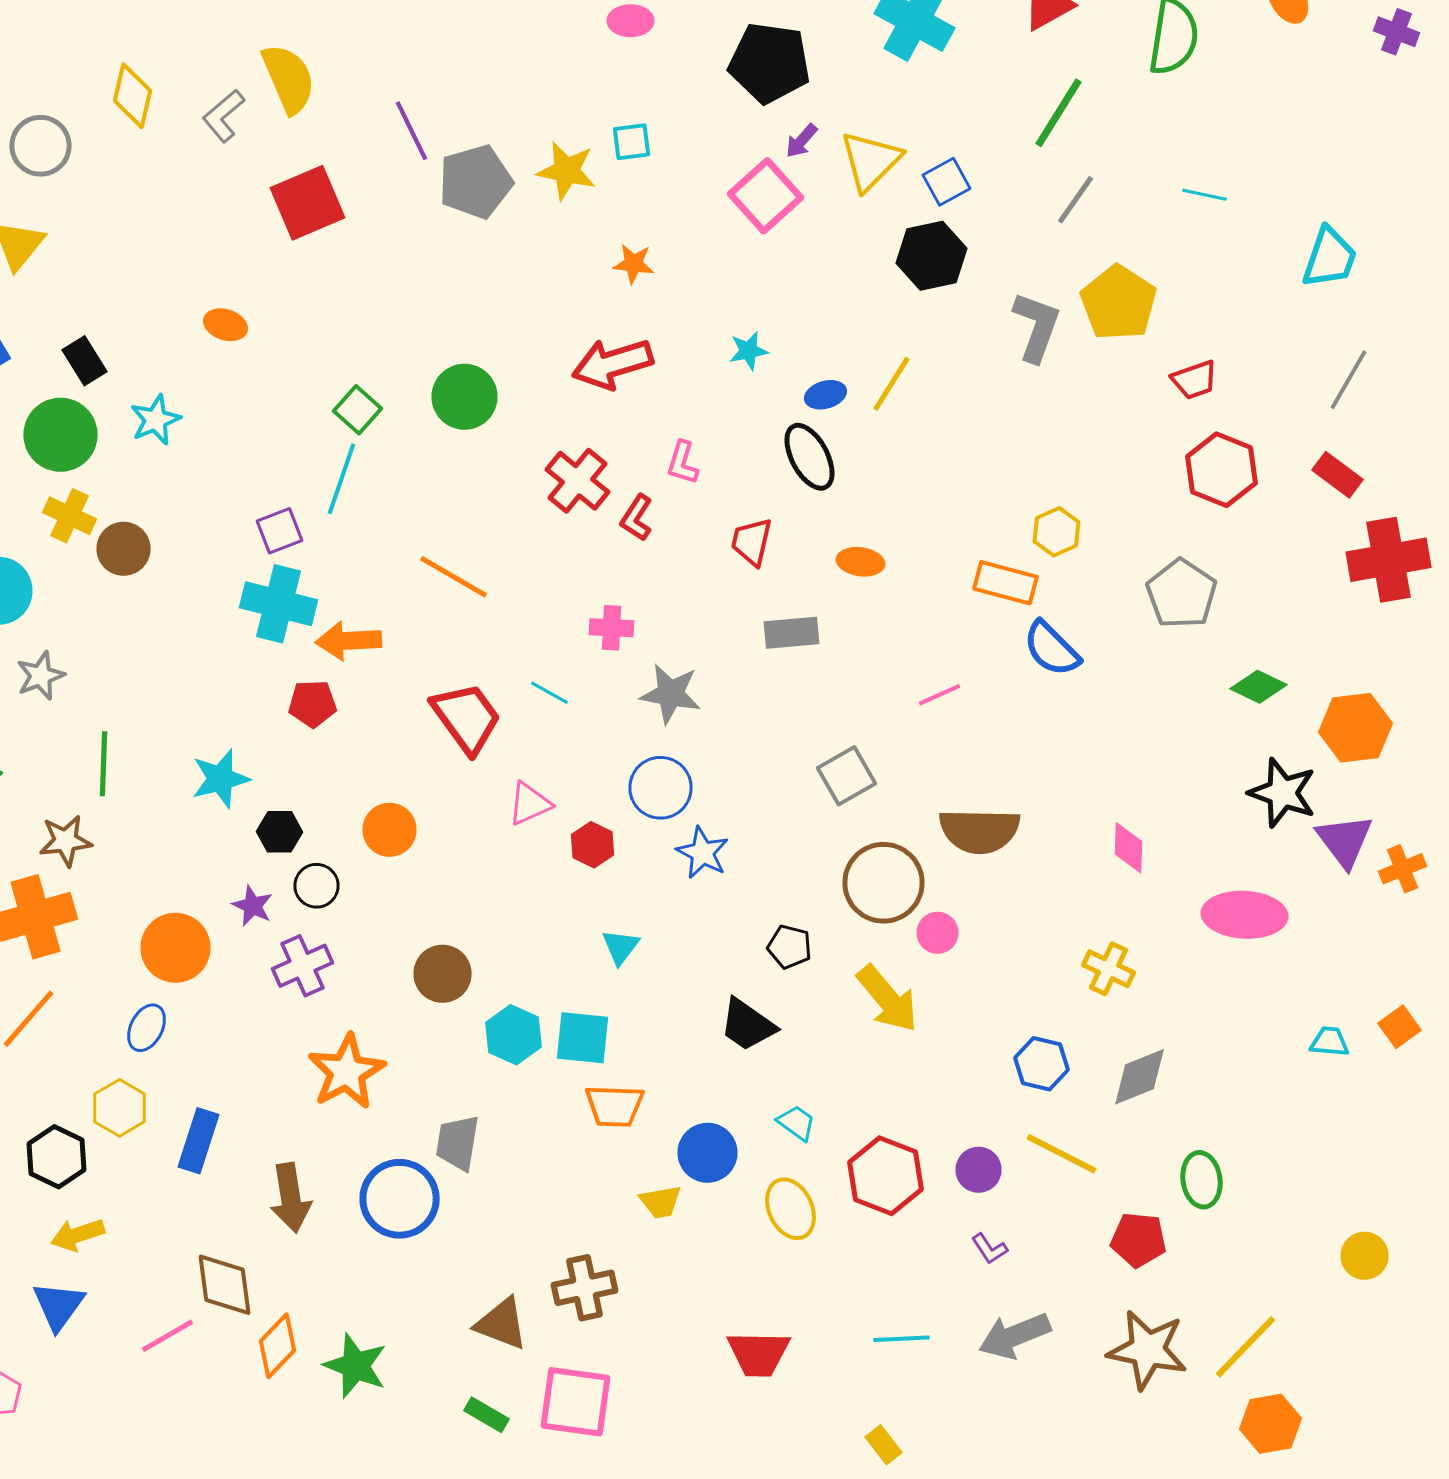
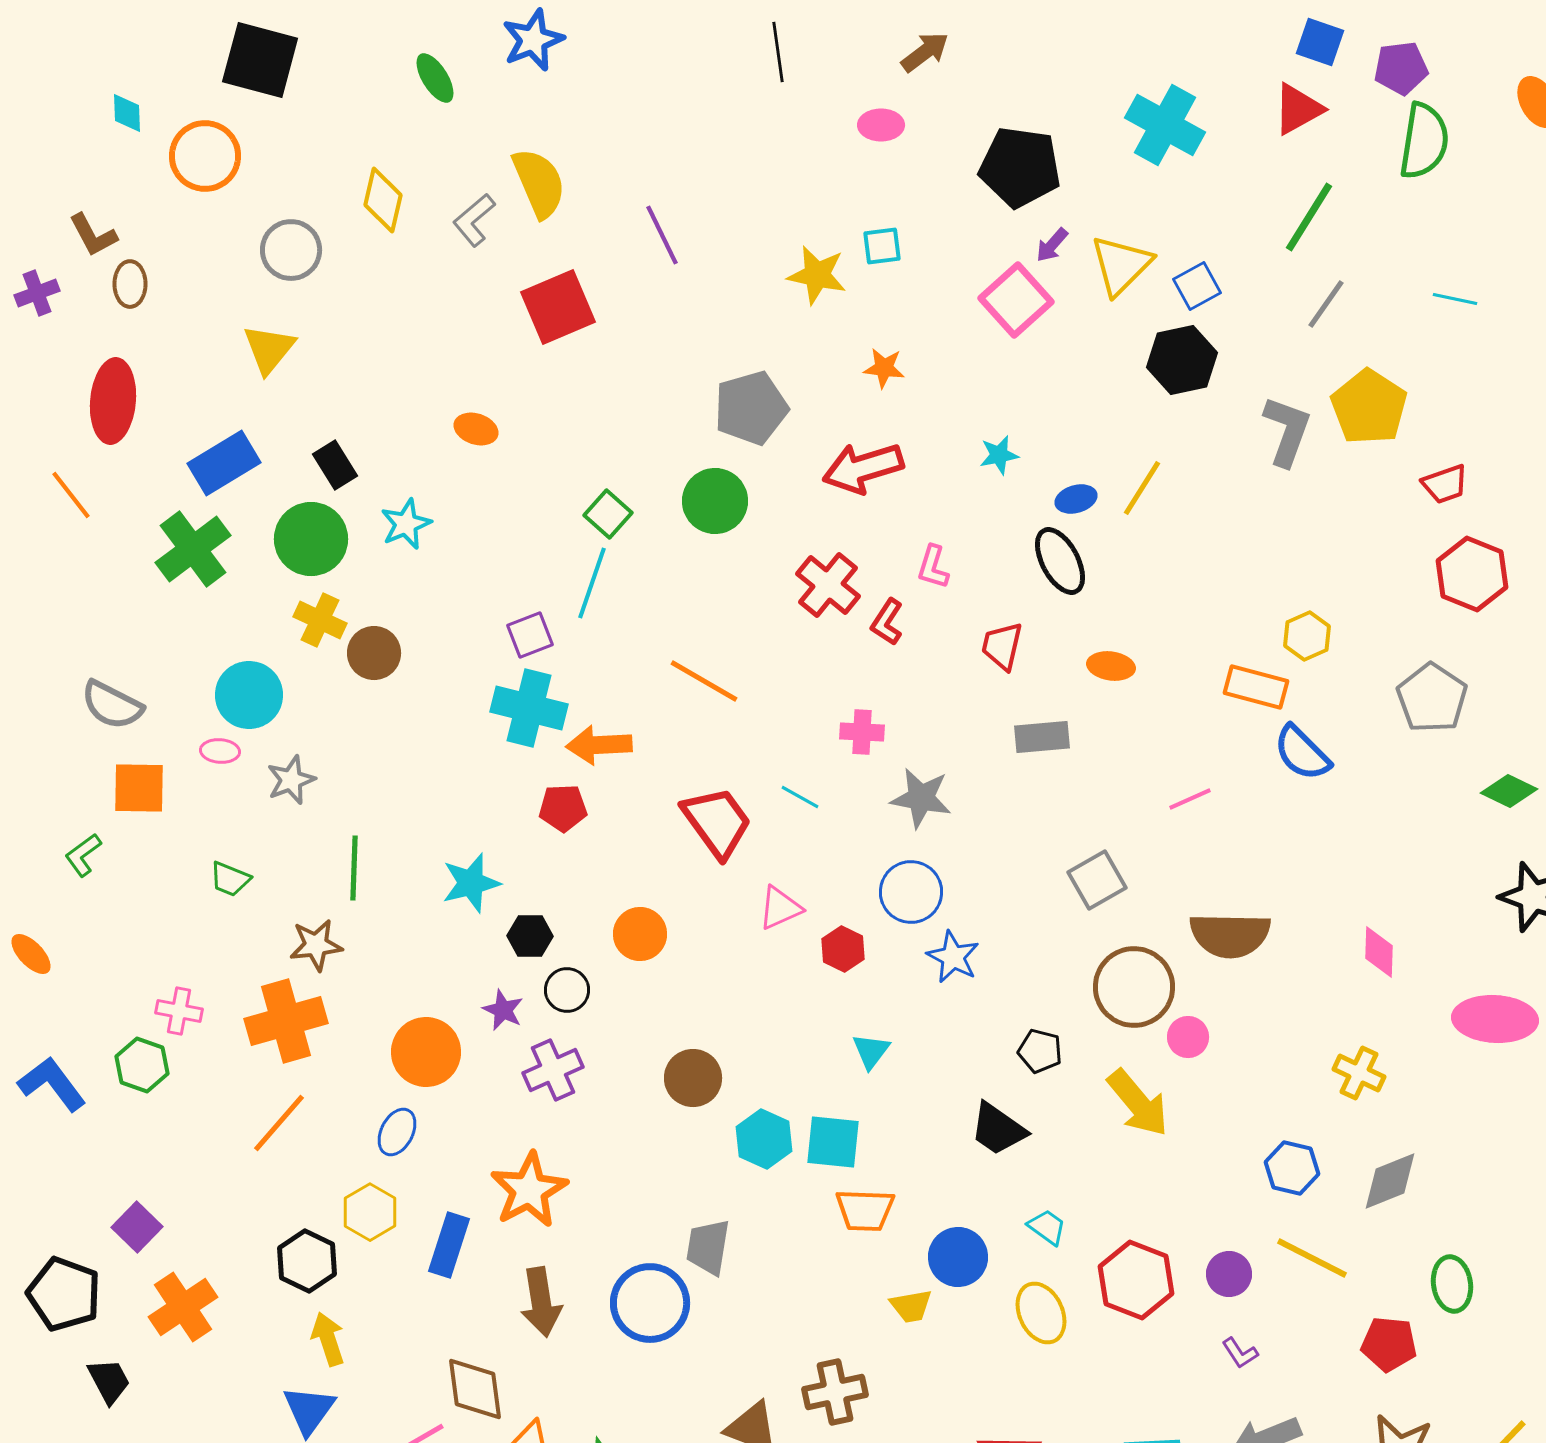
gray pentagon: (476, 182) -> (751, 408), moved
orange star: (346, 1072) -> (529, 1190), moved
yellow arrow: (78, 1235) -> (328, 1339), turned 90

